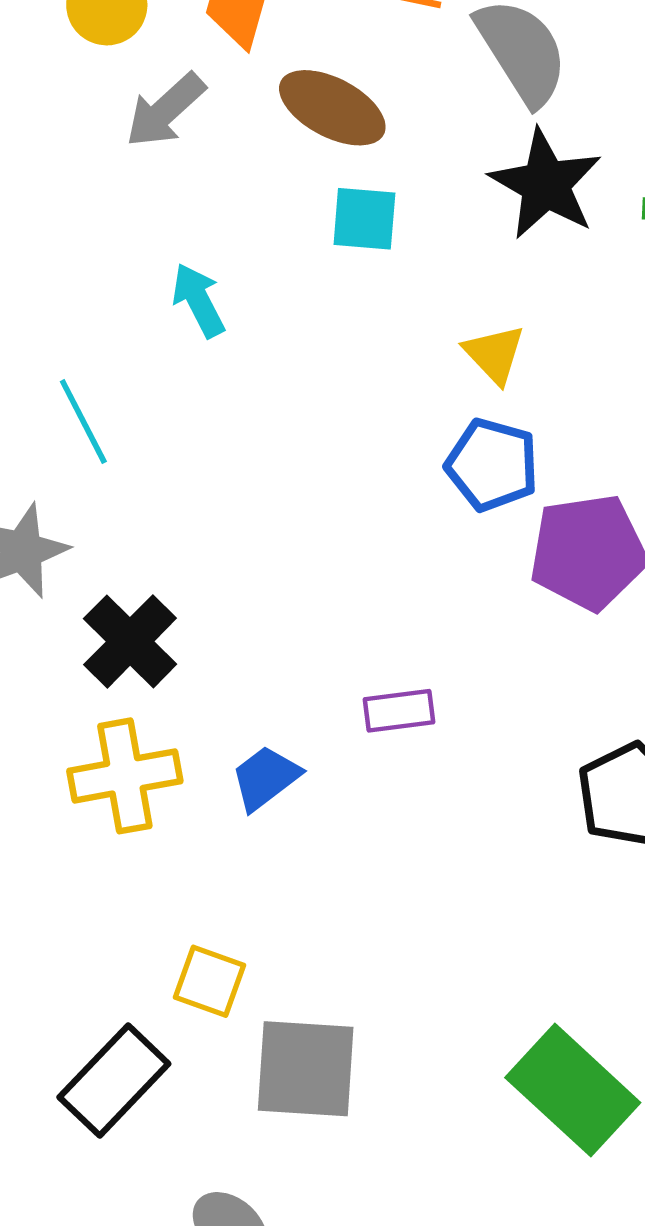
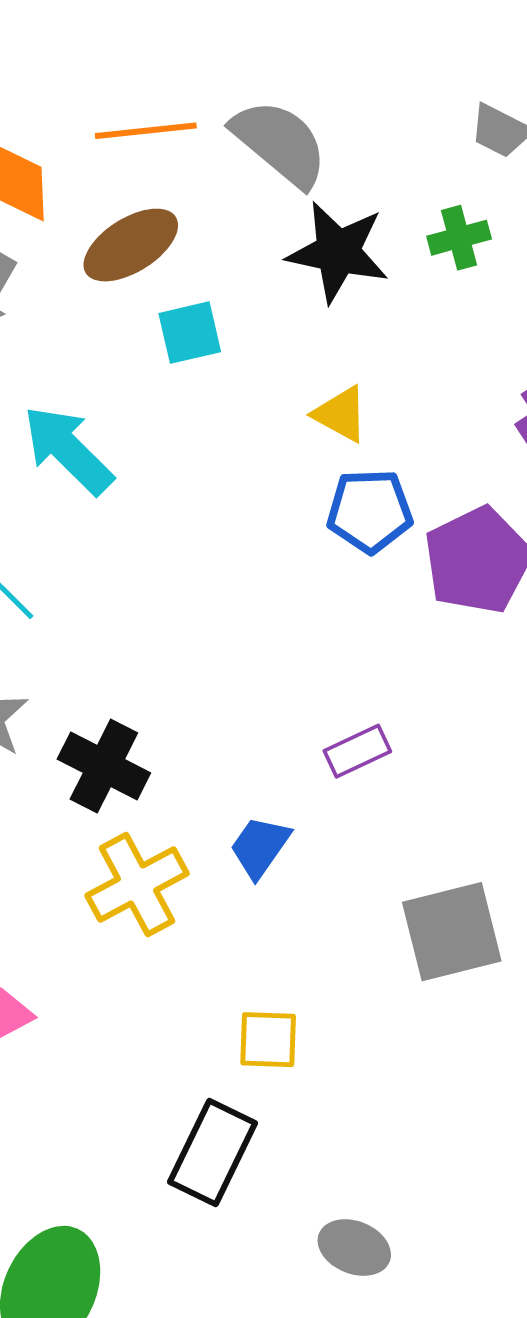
brown ellipse: (332, 108) -> (131, 245), turned -42
cyan arrow: (198, 300) -> (68, 450), size x1.5
gray square: (306, 1069) -> (452, 932), moved

